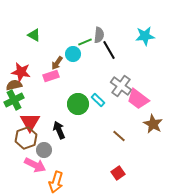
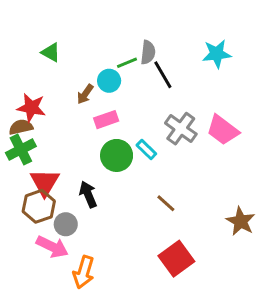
pink rectangle: (51, 76) -> (106, 120), moved
pink trapezoid: (138, 99) -> (223, 130), moved
brown star: (153, 124) -> (241, 221), moved
brown line: (119, 136) -> (166, 203), moved
red square: (118, 173) -> (176, 259), size x1.6

